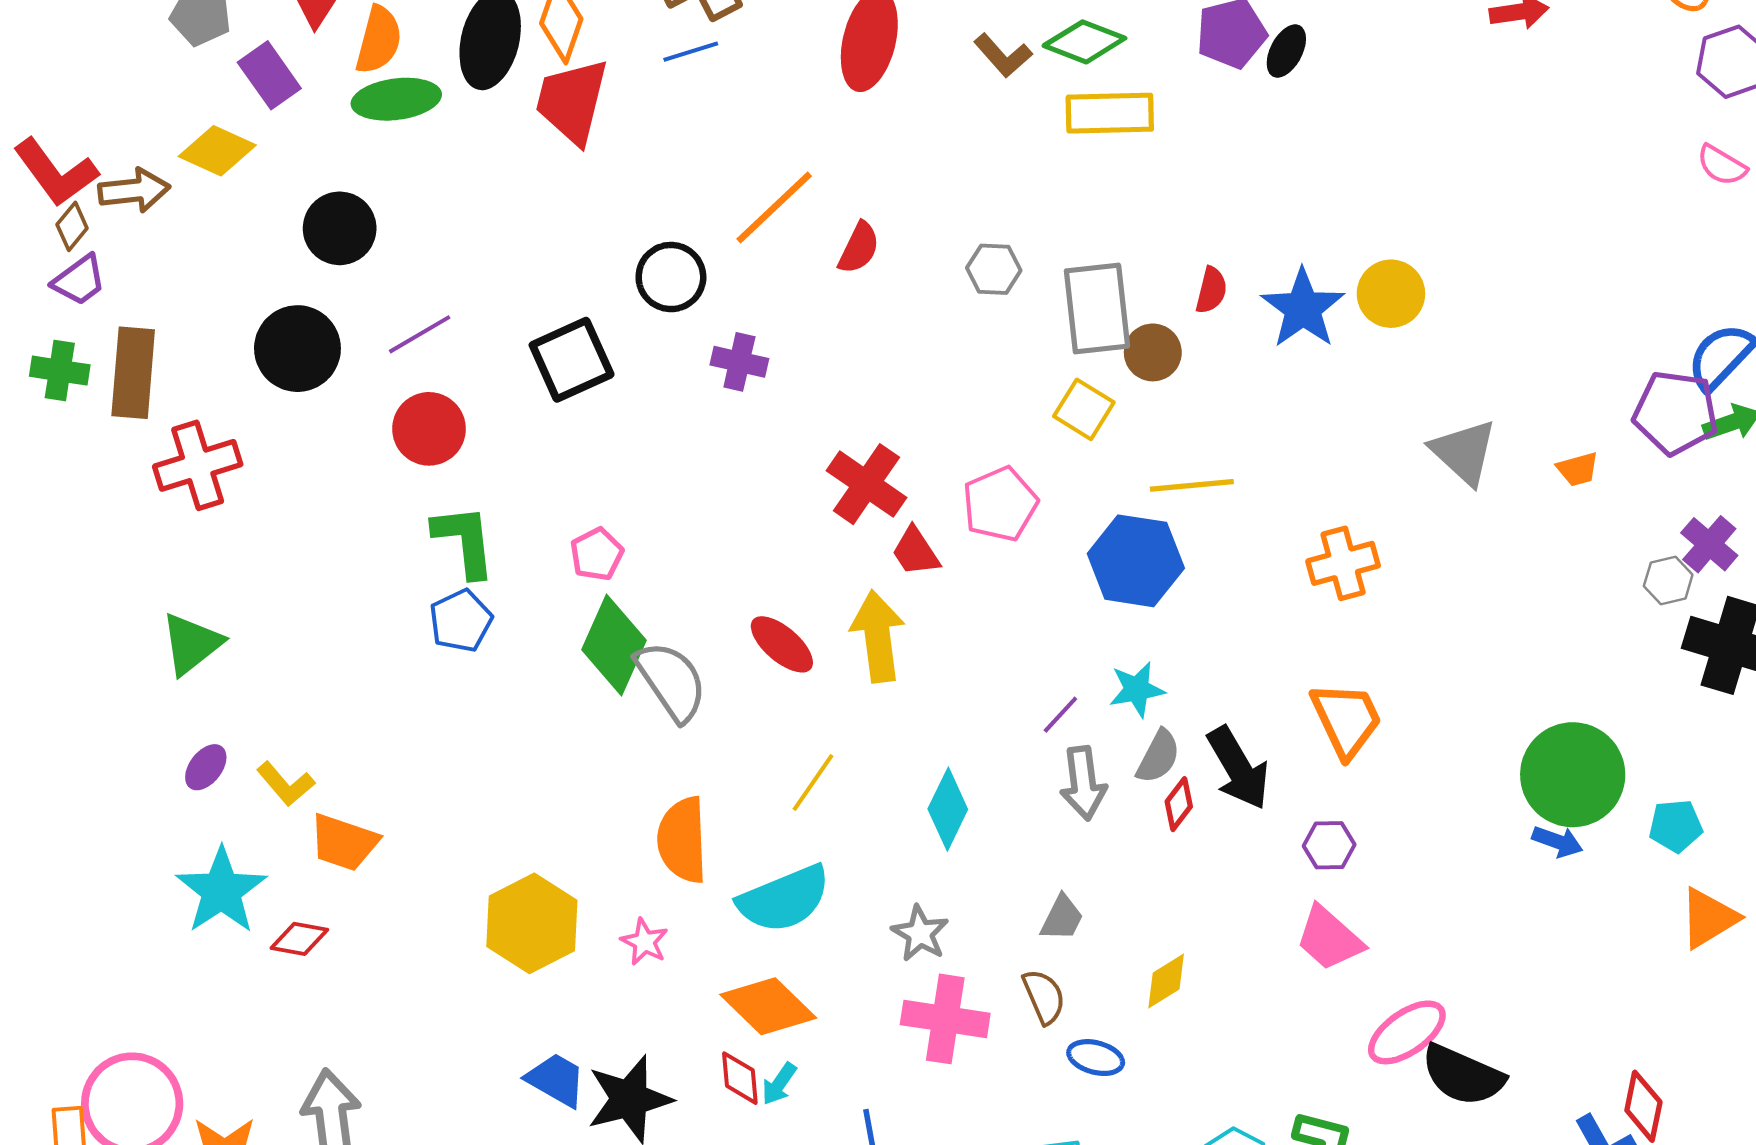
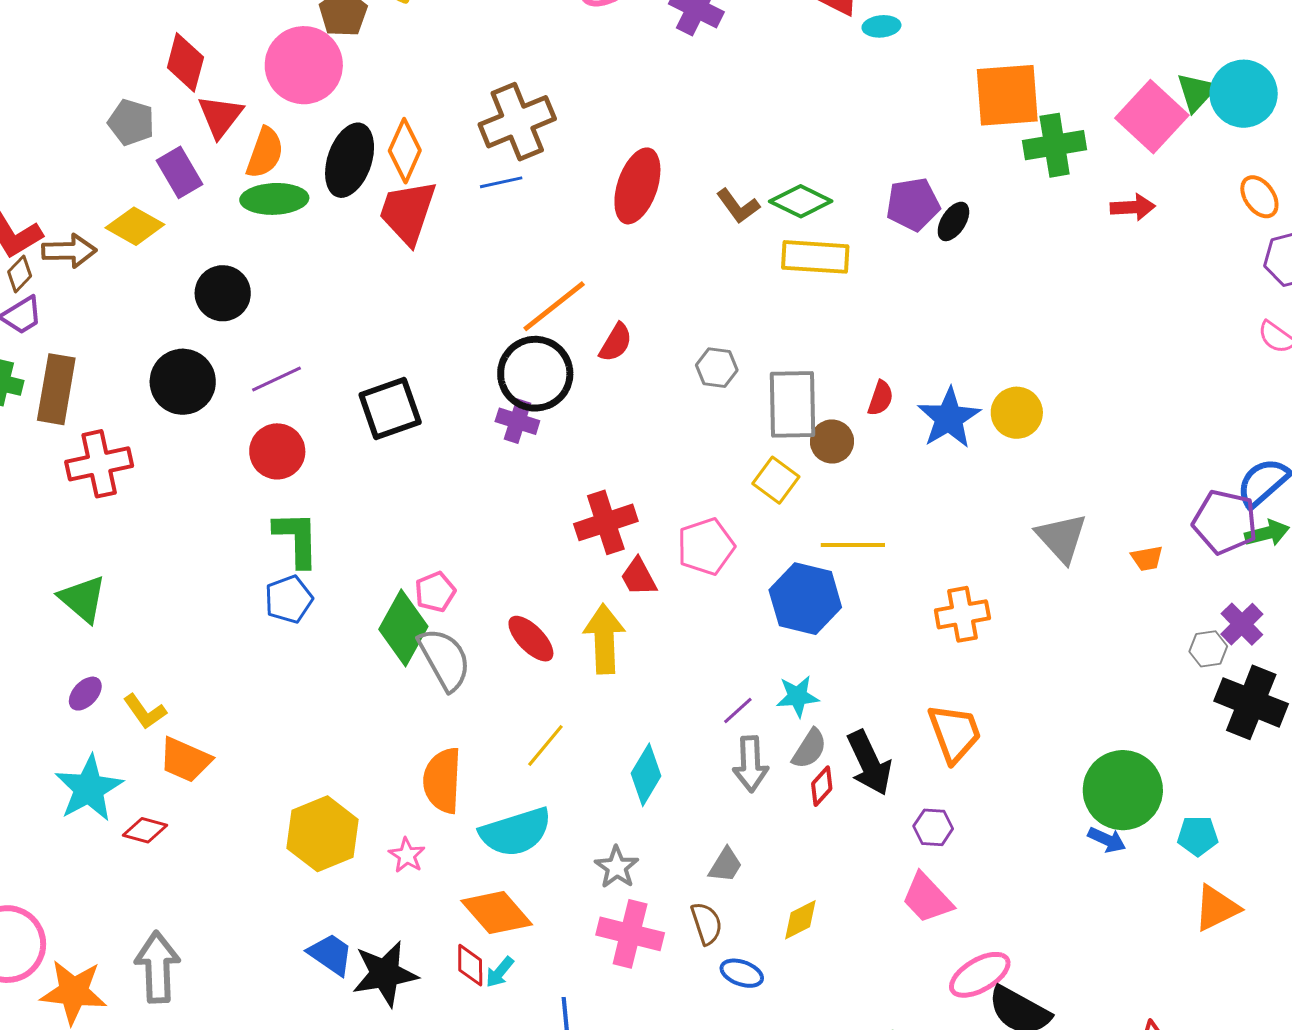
black circle: (671, 277) -> (535, 374), moved, size x1.4
red cross: (866, 484) -> (606, 522), turned 32
pink pentagon: (597, 554) -> (435, 592), moved
green triangle: (192, 644) -> (83, 599), turned -46

